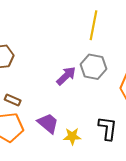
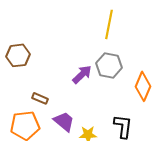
brown rectangle: (13, 100) -> (40, 98), moved

